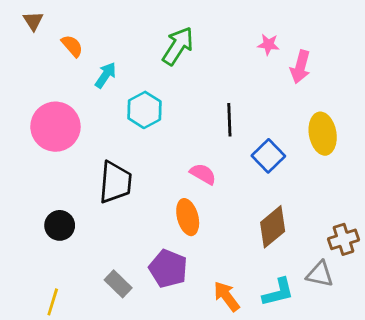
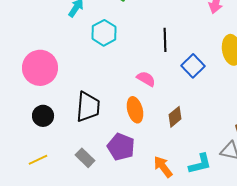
pink circle: (55, 127) -> (40, 68), moved
black trapezoid: (115, 182) -> (88, 107), moved
brown diamond: (273, 227) -> (175, 117), moved, size x0.7
yellow line: (53, 302) -> (38, 160), moved, turned 48

